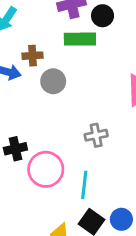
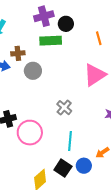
gray cross: (96, 135) -> (64, 108), turned -35
cyan line: (84, 185) -> (70, 141), moved

